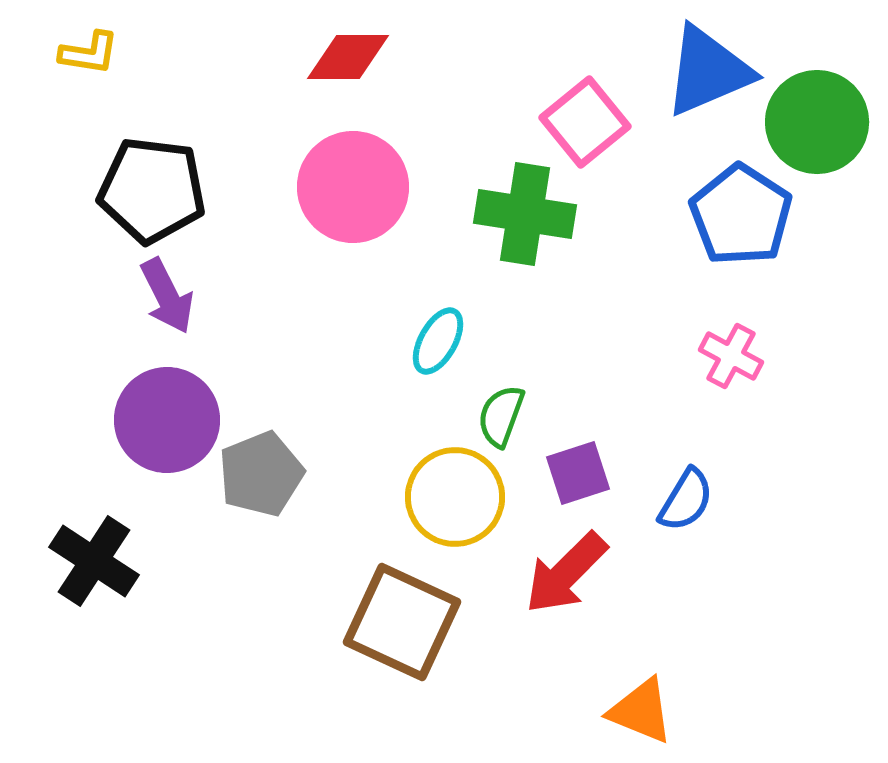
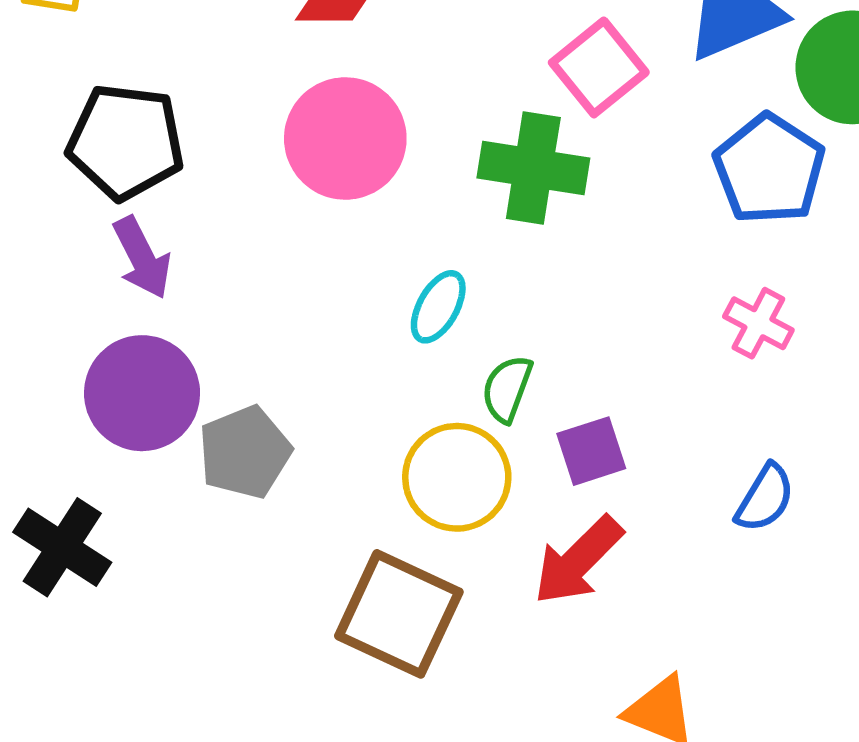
blue semicircle: (686, 500) -> (765, 498), moved

